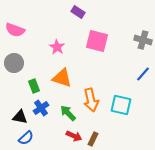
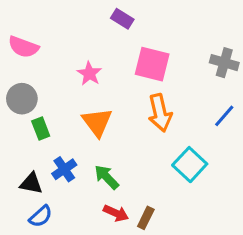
orange triangle: (62, 78) -> (97, 122), turned 35
green rectangle: (34, 86) -> (41, 128), moved
orange arrow: (91, 100) -> (160, 113), moved
cyan square: (121, 105) -> (190, 165), turned 30

